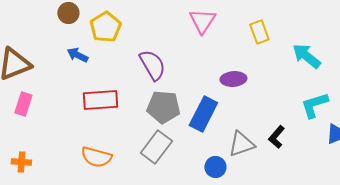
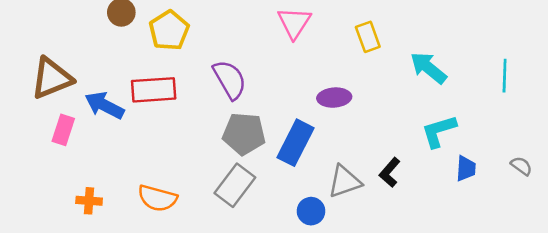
blue arrow: (77, 55) -> (105, 105), moved, size x1.4
red rectangle: (100, 100) -> (154, 90), moved
orange cross: (21, 162) -> (89, 201), moved

